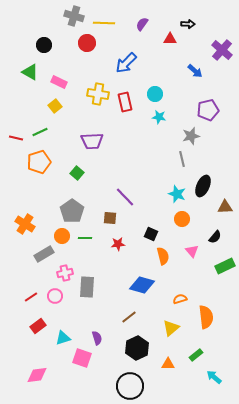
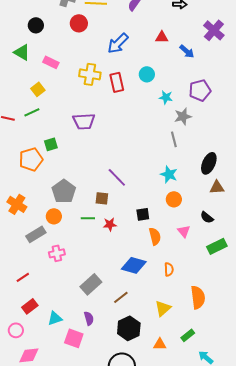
red triangle: (170, 39) -> (162, 37), moved
yellow square: (55, 106) -> (38, 89), moved
cyan star: (159, 117) -> (166, 97), moved
orange pentagon: (39, 162) -> (31, 159), moved
green square: (77, 173) -> (51, 144), moved, turned 32
black ellipse: (203, 186) -> (209, 163), moved
black square: (151, 234) -> (143, 214), turned -32
black semicircle: (215, 237) -> (207, 217), turned 88
green line: (85, 238) -> (88, 218), moved
gray rectangle: (87, 287) -> (91, 284), moved, turned 45
pink circle: (55, 296) -> (16, 330), moved
orange semicircle: (180, 299) -> (169, 269), moved, turned 104

